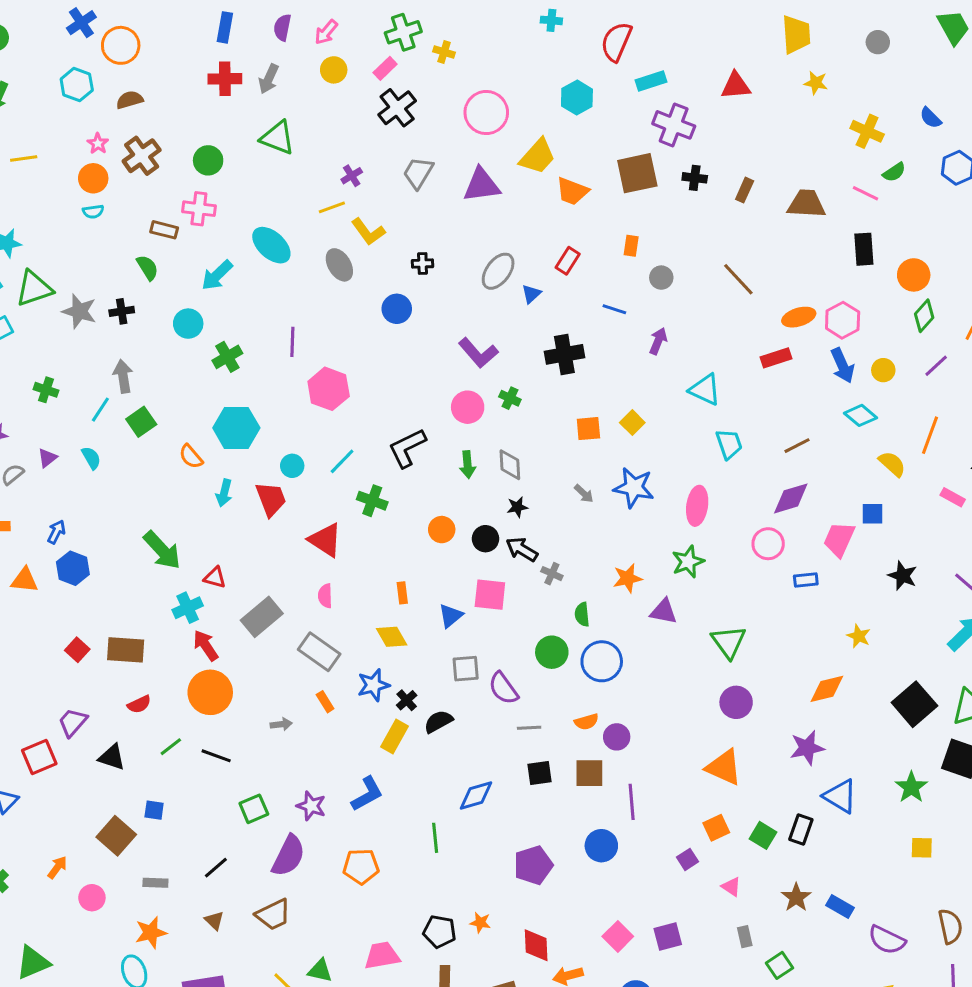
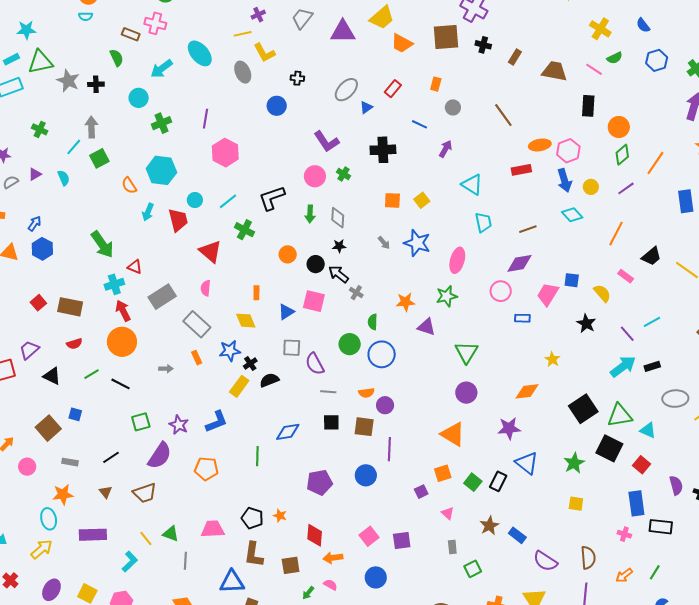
yellow semicircle: (892, 464) -> (602, 293), moved

